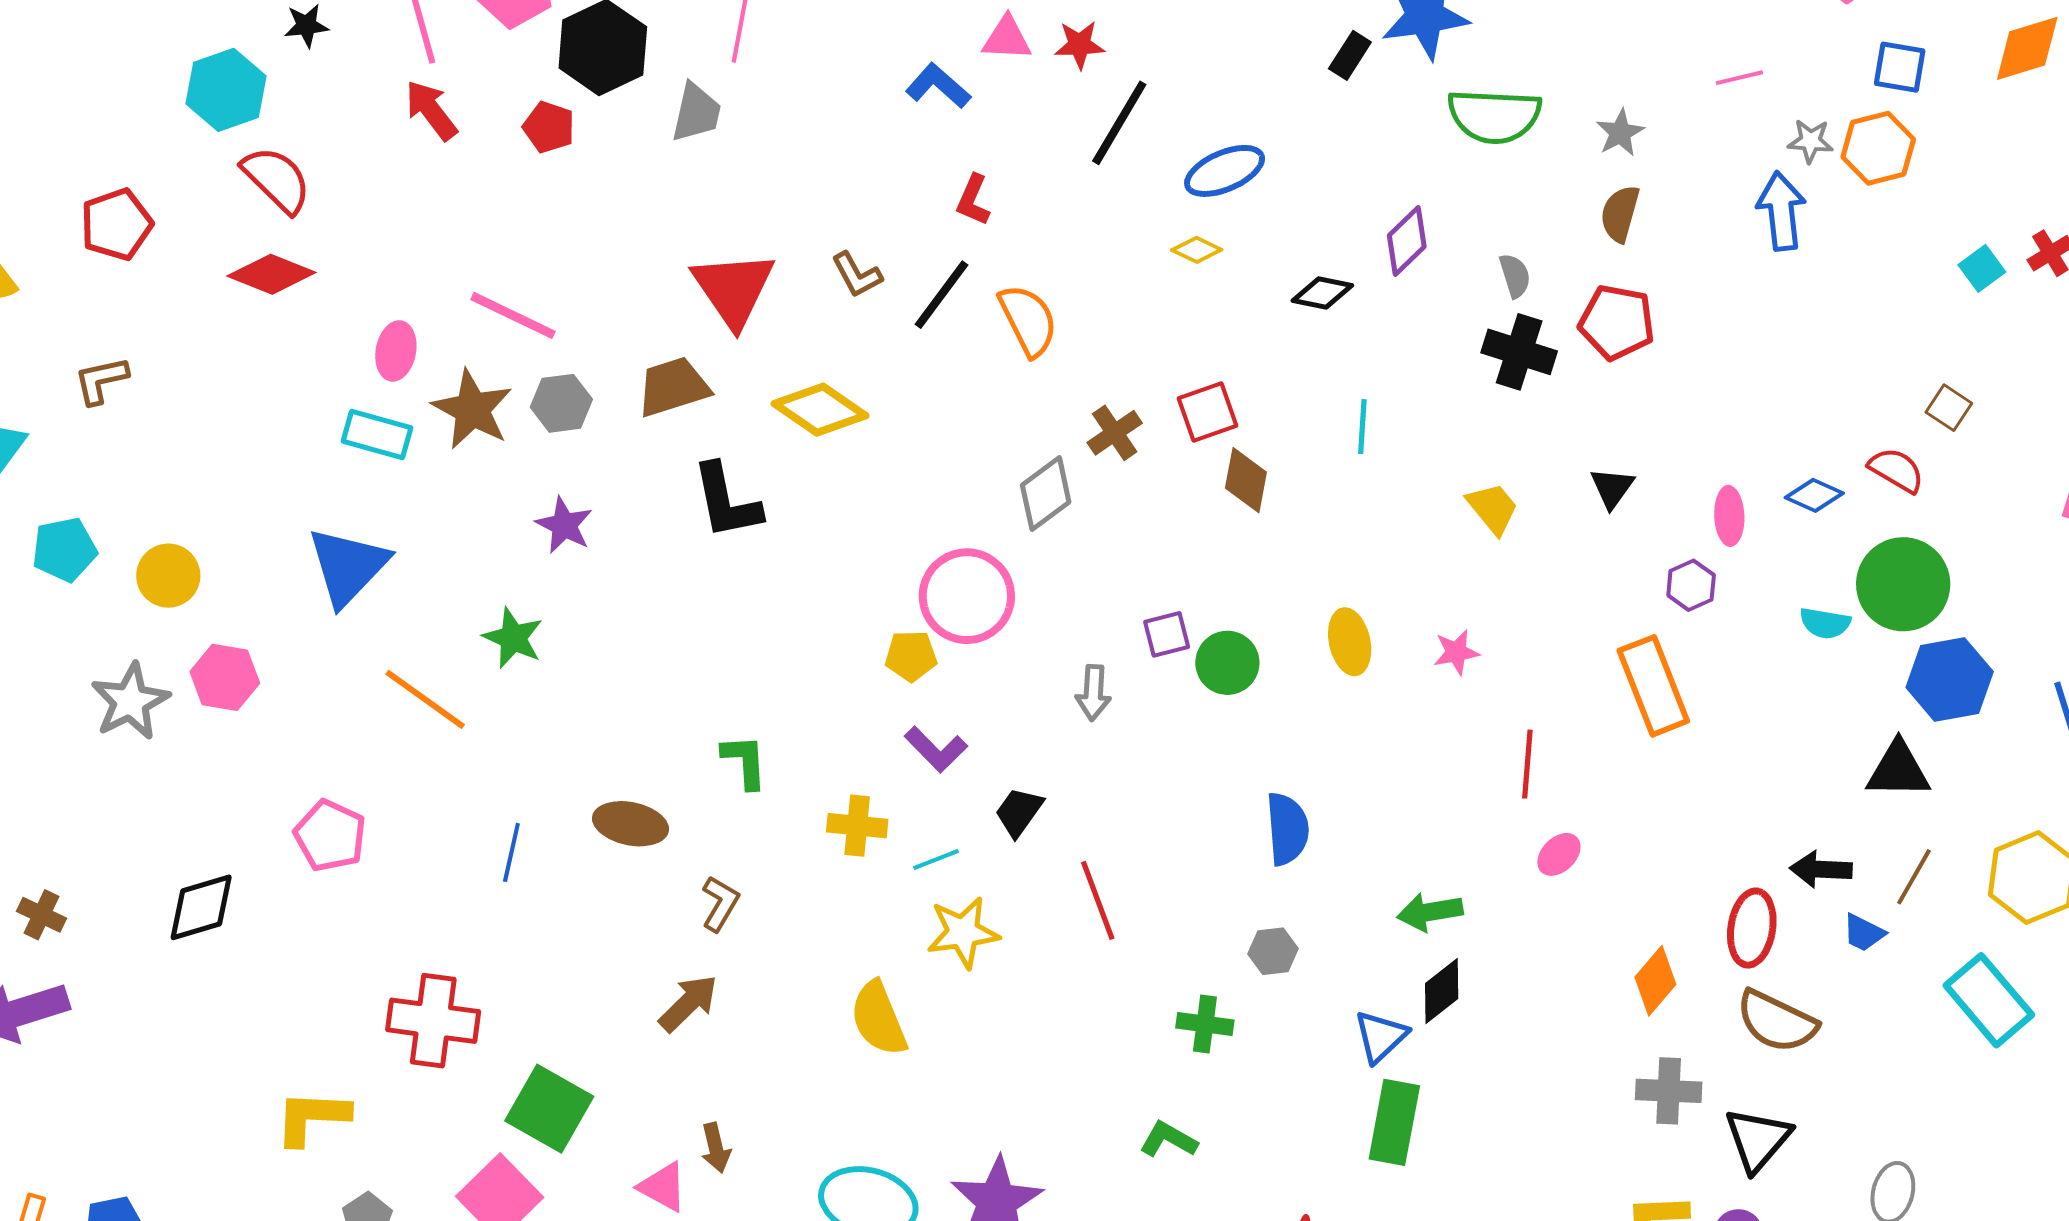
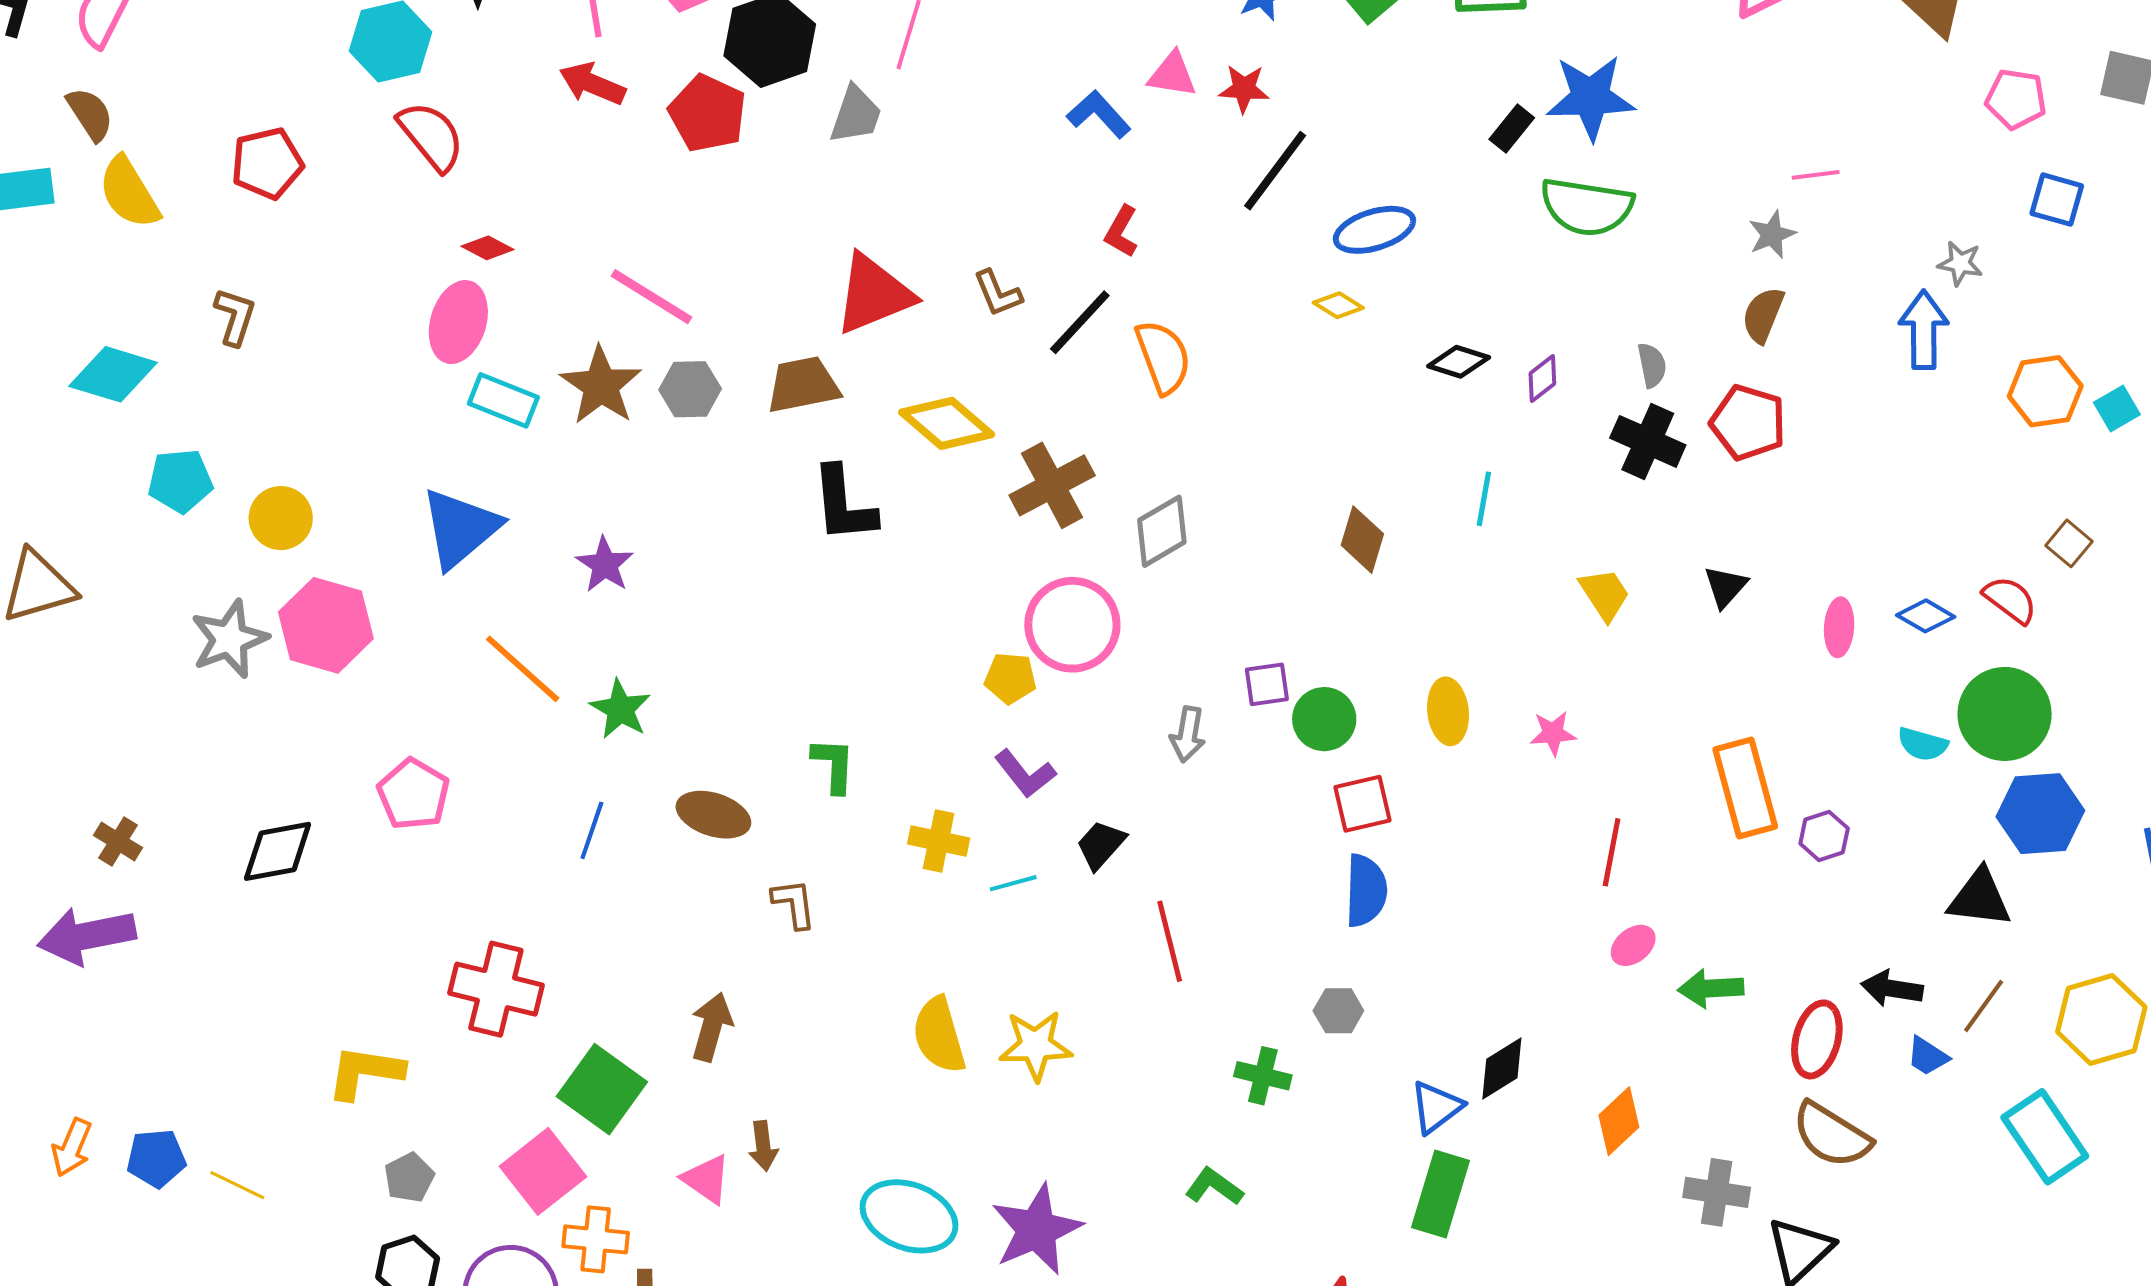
pink line: (1739, 78) -> (1816, 175), moved
red arrow: (431, 110) -> (592, 84), turned -36
green semicircle: (1494, 116) -> (1587, 207), moved
red pentagon: (549, 127) -> (708, 113), size x1.5
orange hexagon: (1878, 148) -> (2045, 391), moved
purple diamond: (1407, 241) -> (1542, 378), moved, size x0.7
red diamond: (271, 274) -> (488, 248), moved, size x0.6
red triangle: (733, 289) -> (874, 294), turned 36
pink ellipse: (396, 351) -> (458, 322), moved, size x1.4
brown L-shape: (101, 380) -> (235, 317), turned 114
red square: (1208, 412) -> (1362, 804), moved
brown cross: (1115, 433) -> (1052, 485), moved, size x1.5
purple star: (564, 525) -> (605, 565), moved
purple hexagon: (1691, 585) -> (1824, 836), moved
green star: (513, 638) -> (620, 709), moved
pink hexagon: (225, 677) -> (326, 625), size x1.4
brown L-shape: (720, 903) -> (794, 904), turned -44
green arrow: (1430, 912) -> (1711, 988), moved
yellow star: (963, 932) -> (1036, 1045), moved
orange diamond: (1655, 981) -> (1619, 1121), moved
brown arrow: (688, 1003) -> (712, 1027), moved, turned -36

